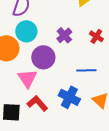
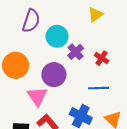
cyan circle: (26, 31) -> (57, 36), moved
red cross: (96, 36) -> (102, 58), moved

